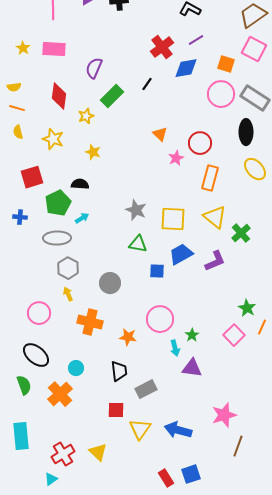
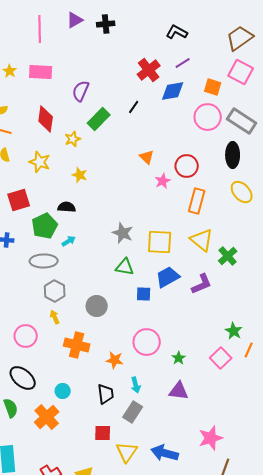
cyan arrow: (175, 348) -> (136, 385), moved
gray rectangle: (146, 389) -> (133, 412), turned -30

